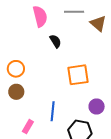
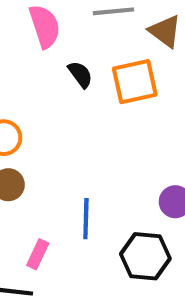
orange square: (78, 75) -> (135, 82), moved

